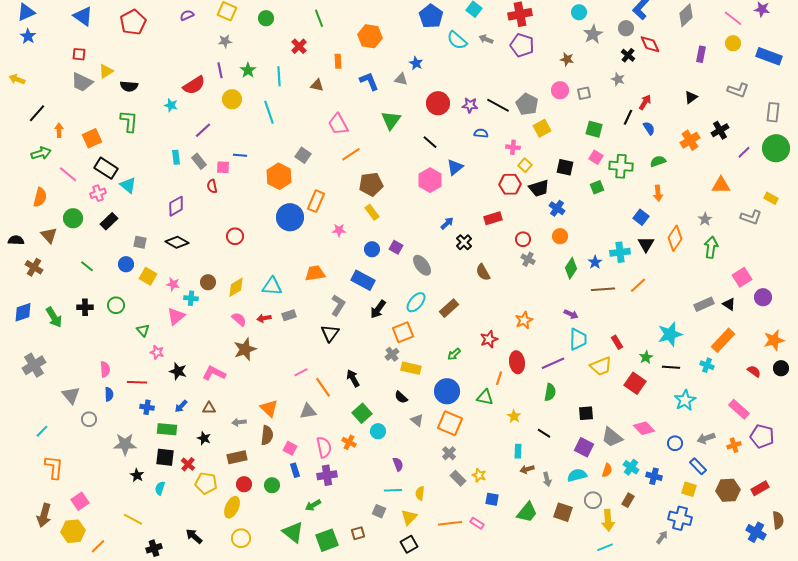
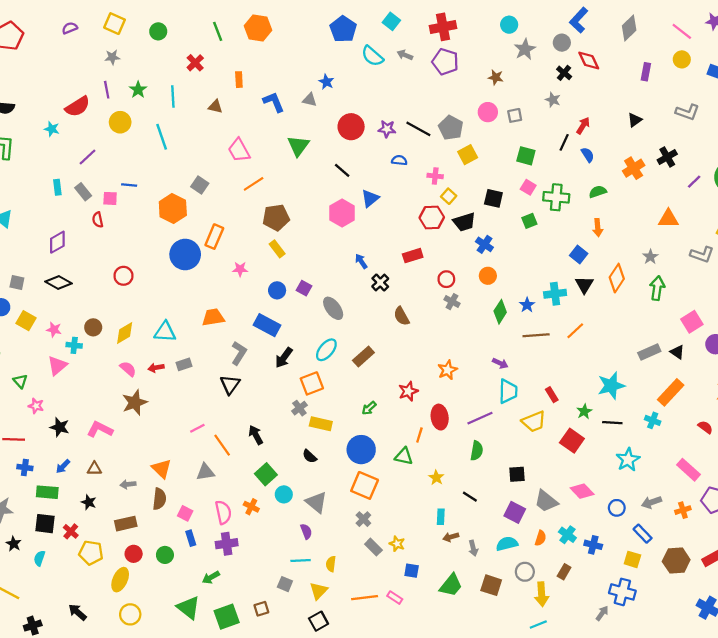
orange hexagon: (370, 36) -> (258, 28), moved
blue arrow: (447, 223) -> (361, 261), turned -80
gray triangle: (417, 420) -> (316, 502), moved, size x1.5

